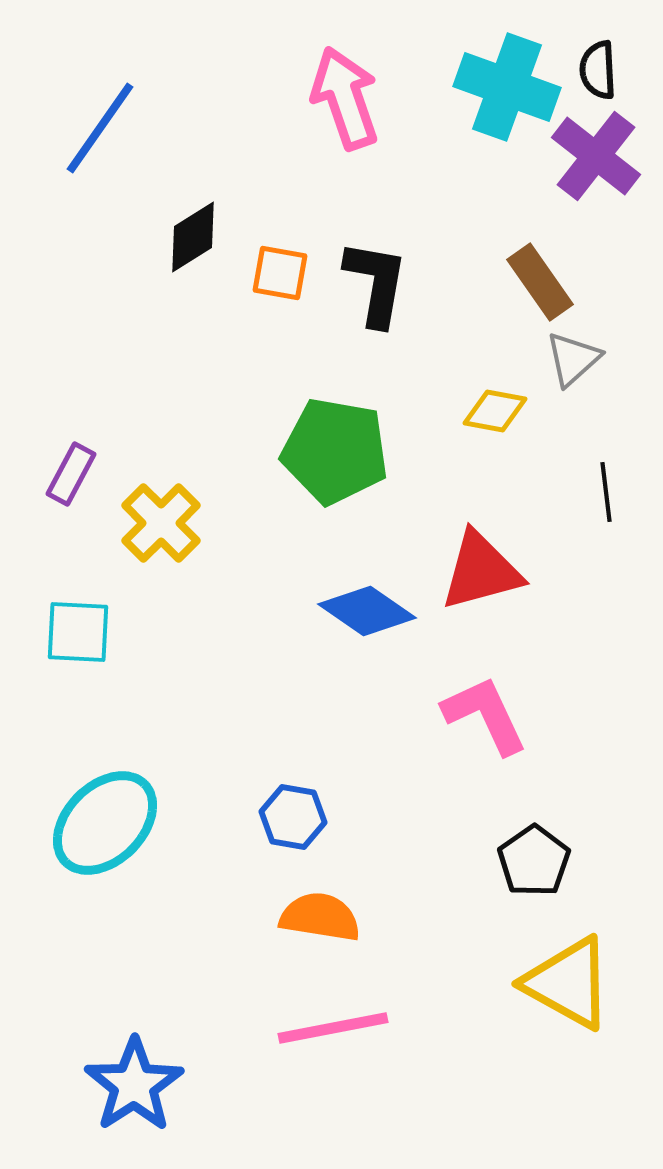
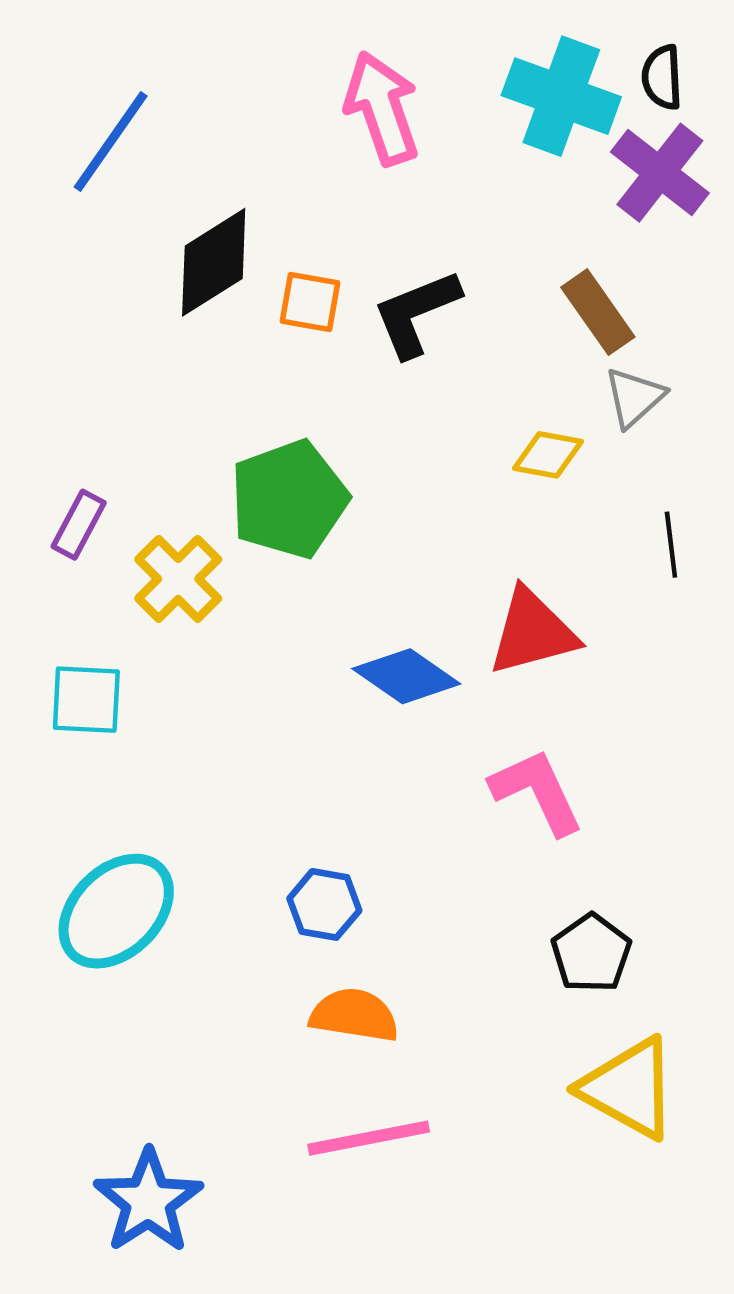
black diamond: (193, 237) -> (214, 262), size x1.4
black L-shape: (376, 283) -> (416, 313), turned -122
green pentagon: (335, 451) -> (289, 499), moved, turned -30

